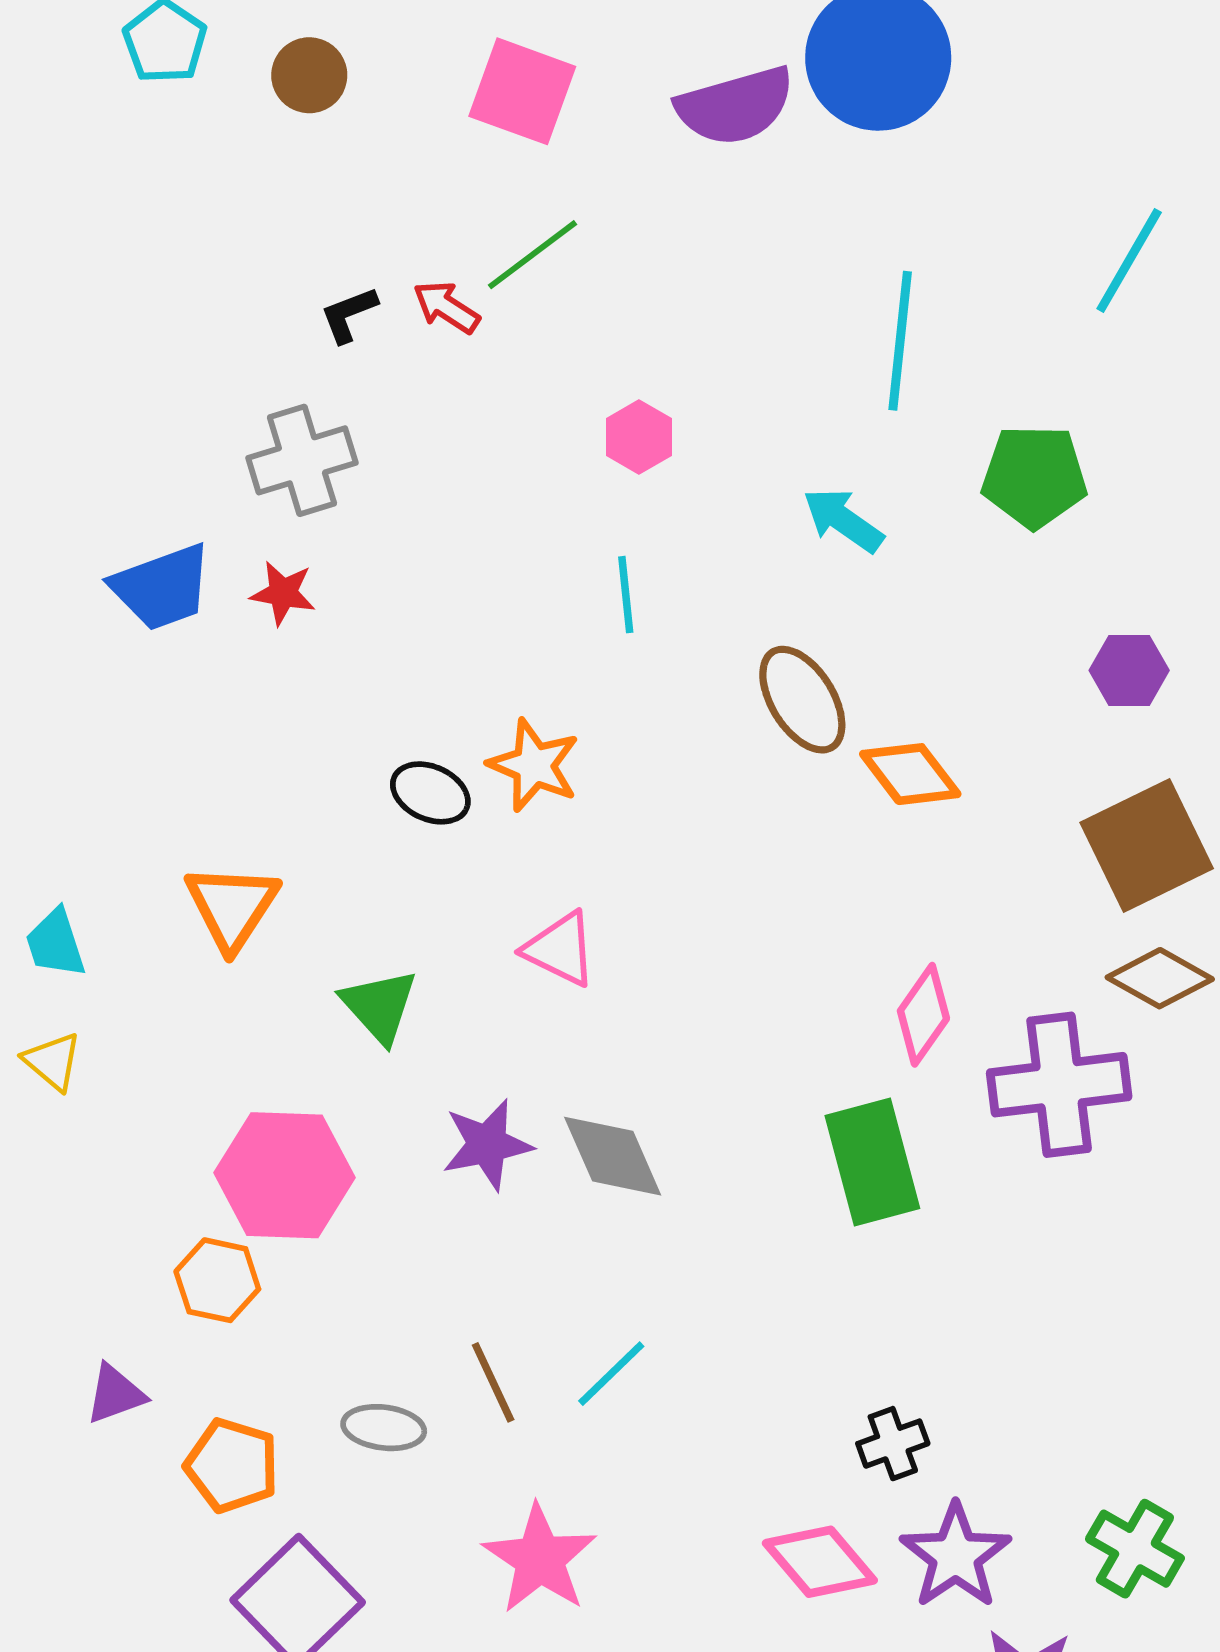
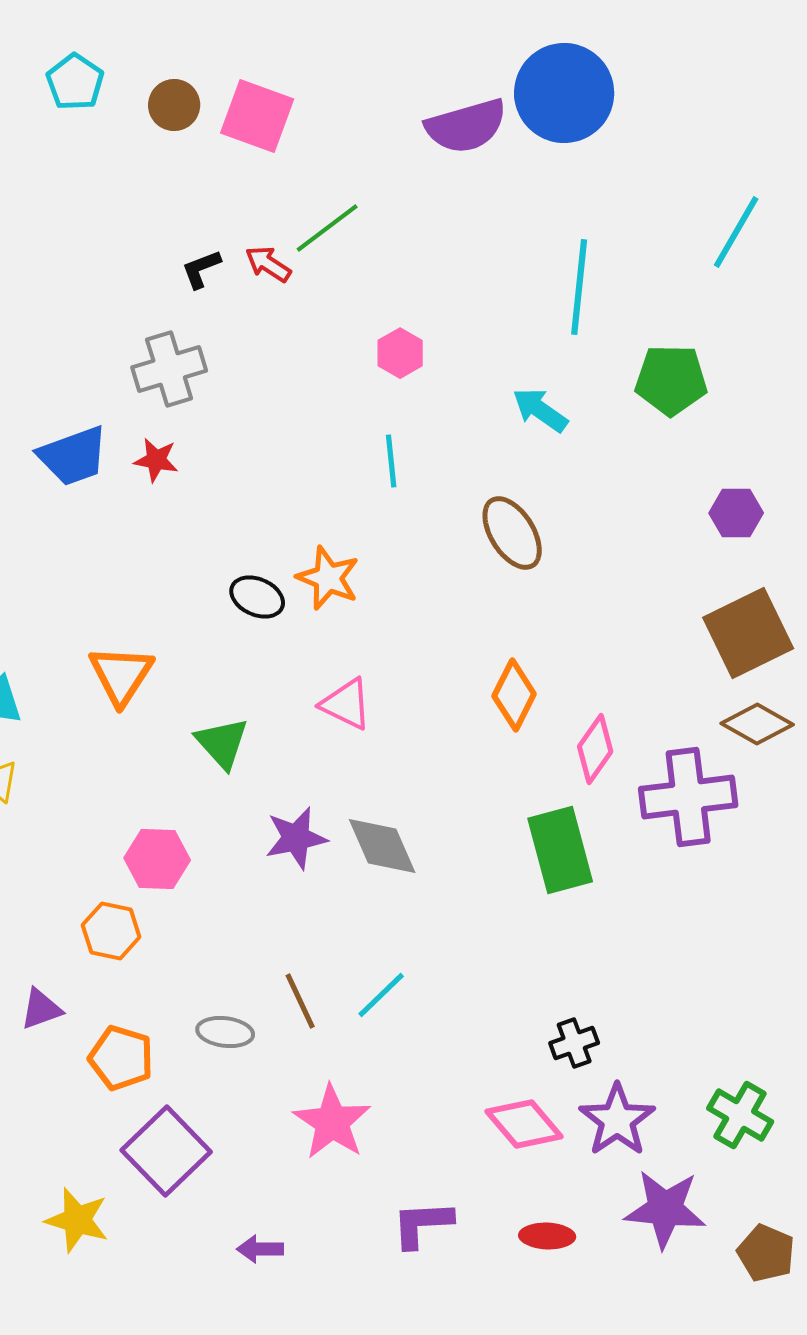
pink square: (522, 91) -> (257, 116), moved
orange diamond: (910, 774) -> (514, 695), moved, turned 64
pink hexagon: (284, 1175) -> (157, 859), size x0.7

